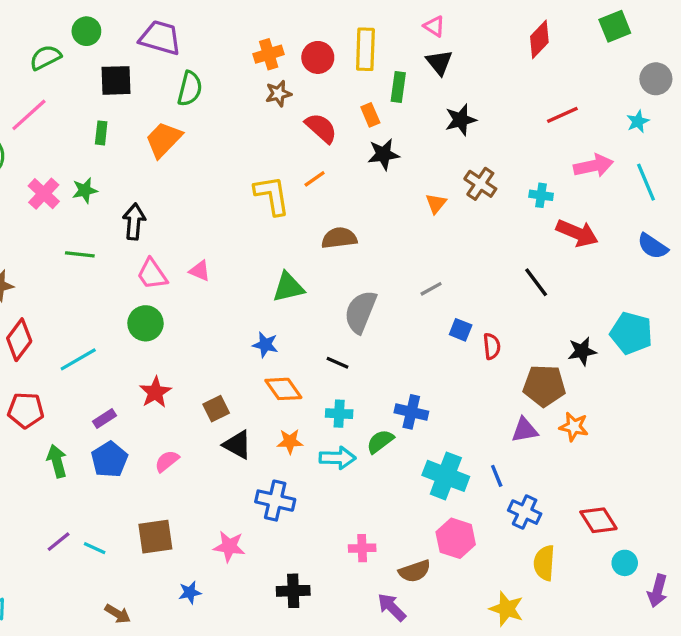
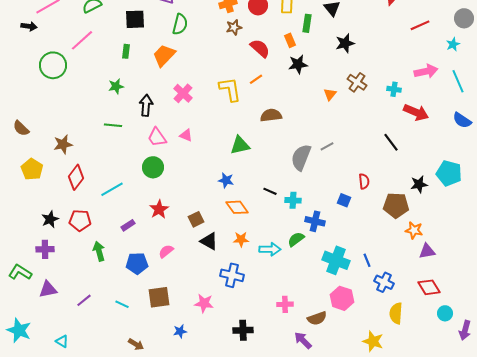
red line: (562, 115) -> (420, 25), moved
pink cross: (44, 194) -> (183, 93), moved
gray semicircle: (360, 312) -> (301, 157), moved
blue square: (461, 330) -> (344, 200), moved
cyan cross: (339, 414) -> (293, 200), moved
purple triangle: (525, 430) -> (427, 251), moved
blue pentagon: (109, 460) -> (137, 263), moved, turned 30
purple line: (59, 542) -> (84, 300), moved

